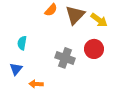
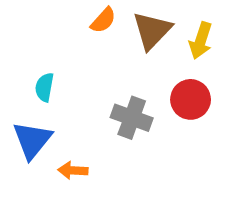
yellow arrow: (99, 20) -> (201, 41), turned 72
blue triangle: (16, 69) -> (32, 140), size x1.5

